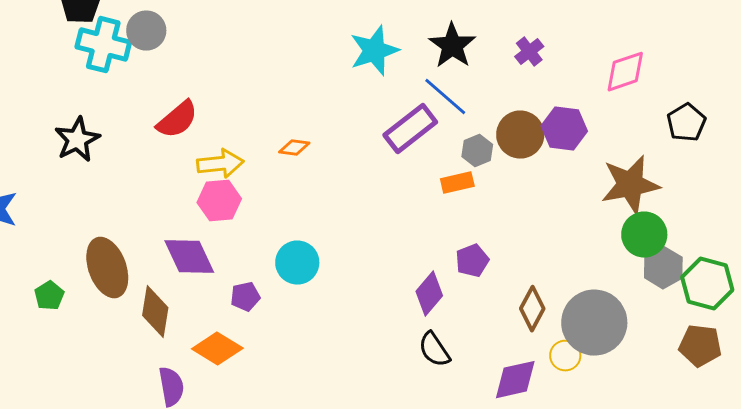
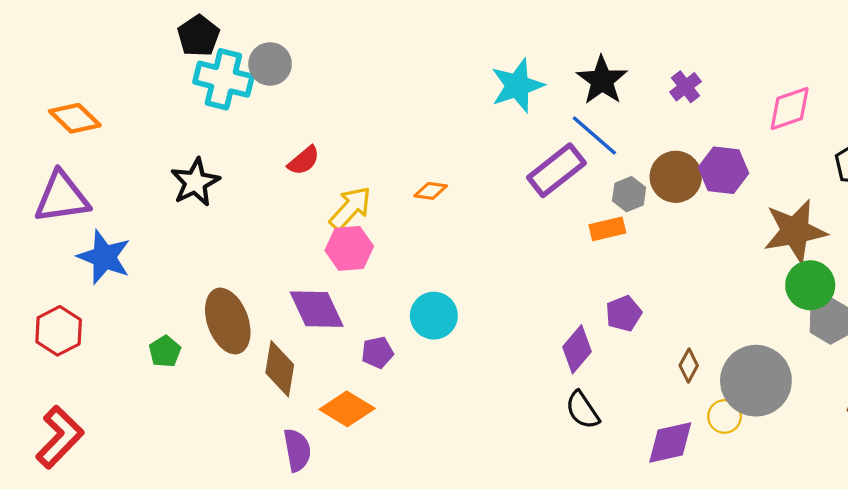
red semicircle: (177, 120) -> (304, 161), size x0.7
yellow arrow: (220, 164) -> (350, 208), turned -42
brown diamond: (532, 309) -> (689, 366), size x0.7

